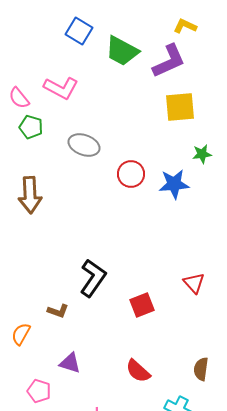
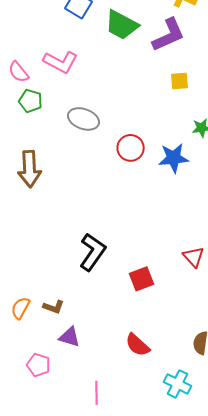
yellow square: (180, 107) -> (180, 81), size x0.6
brown L-shape: (58, 311) -> (54, 307), moved

